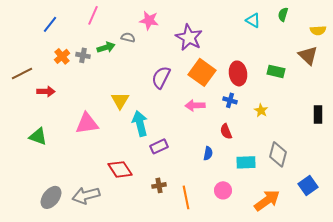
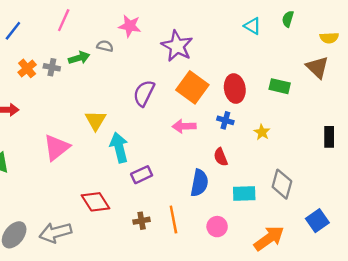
pink triangle: (87, 123) -> (57, 148), turned -30
blue semicircle: (208, 153) -> (199, 183), size x1.6
orange line: (186, 197) -> (173, 220), moved

